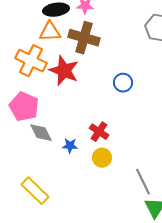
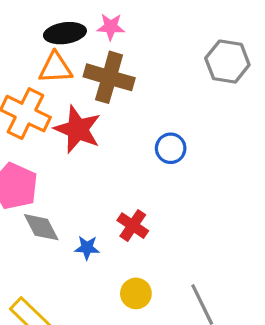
yellow circle: (102, 158) -> (136, 293), moved

